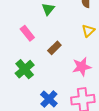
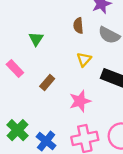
green cross: (25, 69) -> (18, 130), moved

